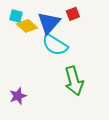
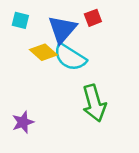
yellow diamond: (27, 26) -> (43, 52), moved

